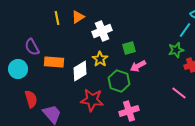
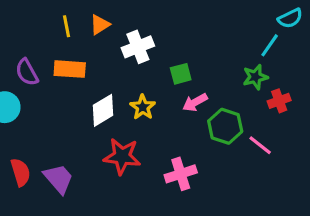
yellow star: (100, 59) -> (143, 107), moved
orange rectangle: (54, 62) -> (70, 69), moved
green hexagon: (119, 81) -> (225, 126), moved
red semicircle: (31, 99) -> (20, 172), moved

